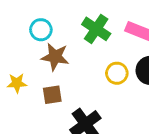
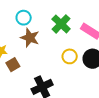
brown square: (52, 95) -> (13, 65), moved, turned -32

